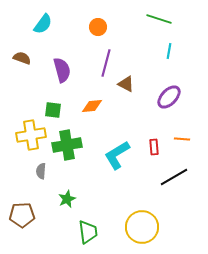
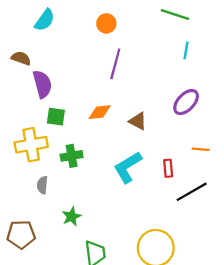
purple semicircle: (62, 70) -> (42, 84), moved
brown triangle: (126, 84) -> (138, 121), moved
green cross: (67, 145) -> (72, 156), size x0.7
red rectangle: (154, 147) -> (168, 168), moved

